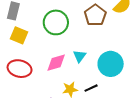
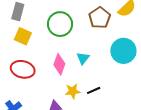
pink diamond: (56, 63) -> (59, 64), turned -55
cyan circle: (111, 64) -> (123, 51), moved

